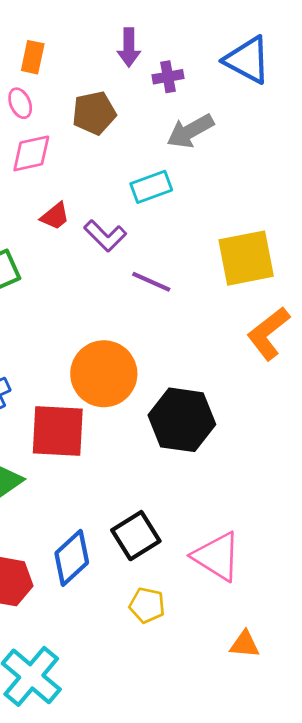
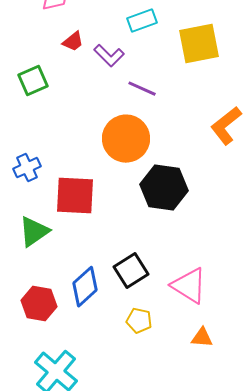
yellow square: (246, 258) -> (199, 44), moved
orange circle: (104, 374) -> (126, 139), moved
orange triangle: (245, 644) -> (202, 338), moved

